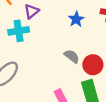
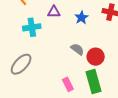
purple triangle: (31, 11) -> (54, 12), moved, turned 40

